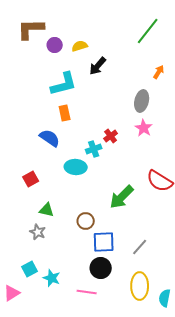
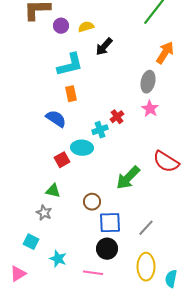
orange arrow: (159, 72) -> (165, 53), size x1.6
red square: (31, 179) -> (62, 160), moved
cyan square: (30, 269) -> (31, 242), moved, turned -35

